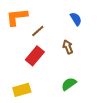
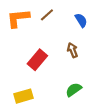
brown line: (38, 31) -> (47, 15), moved

